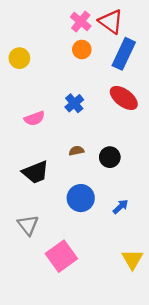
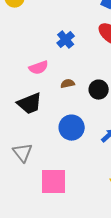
pink semicircle: (34, 118) -> (39, 68), moved
pink square: (61, 256) -> (54, 182), turned 36

